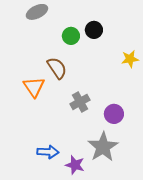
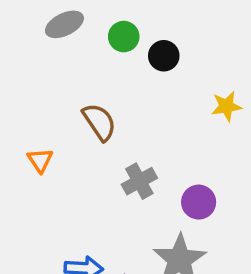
green circle: (71, 36) -> (124, 37), moved
orange triangle: (34, 87) -> (40, 160), moved, size x0.7

